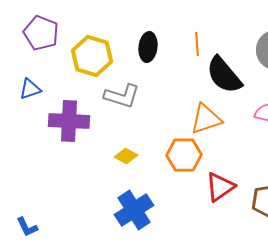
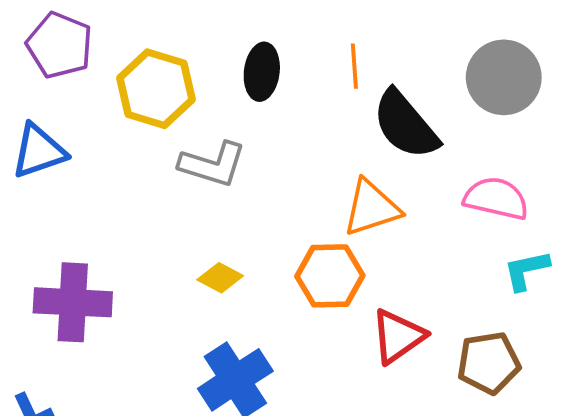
blue triangle: (30, 89) -> (39, 151), size x1.4
purple cross: (69, 121) -> (73, 302), moved

